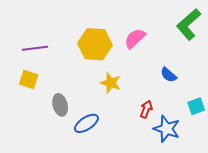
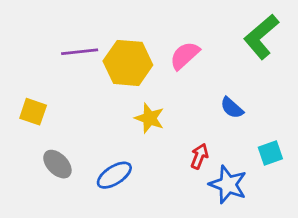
purple line: (35, 48) -> (80, 52), moved
gray ellipse: (60, 105) -> (57, 164), moved, turned -30

